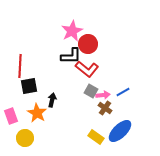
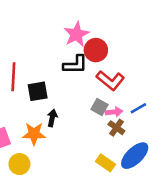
red L-shape: (87, 69) -> (110, 80), moved
black square: (29, 86) -> (38, 91), moved
orange star: (37, 113) -> (34, 134), turned -30

